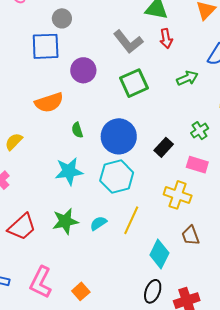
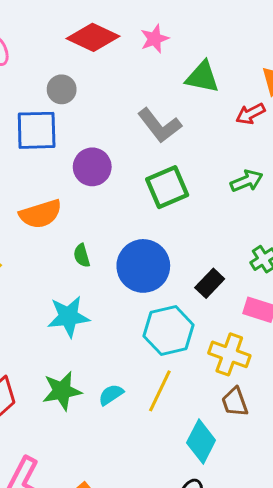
red arrow: (166, 38) -> (250, 114), moved, turned 72
cyan hexagon: (117, 177) -> (169, 331), moved
brown trapezoid: (191, 235) -> (235, 402), moved

